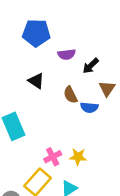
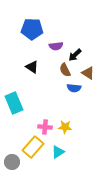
brown triangle: (107, 88) -> (88, 73), turned -32
brown semicircle: (70, 95) -> (65, 70), moved
pink cross: (53, 157) -> (45, 127), turned 32

